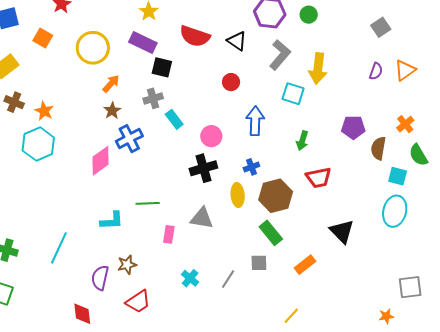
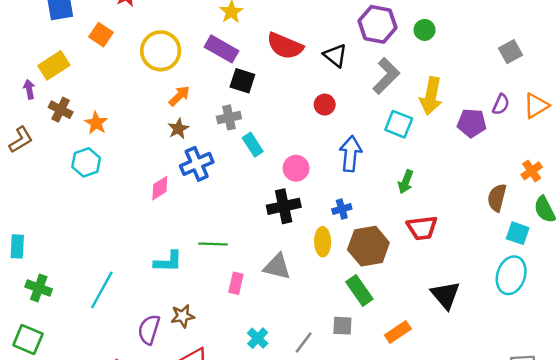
purple pentagon: (353, 127) -> (472, 123), moved
cyan hexagon: (38, 144) -> (86, 162), size x0.7
pink diamond: (100, 161) -> (160, 188), size x0.7

